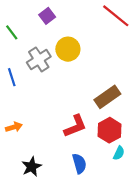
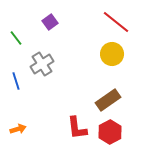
yellow circle: (68, 49) -> (112, 54), moved
red L-shape: (75, 126) -> (77, 128), turned 105

